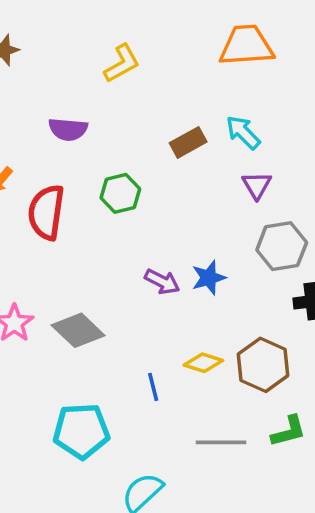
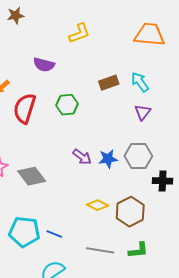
gray hexagon: (282, 246) -> (138, 156), moved
blue line: (153, 387) -> (54, 234), moved, turned -63

